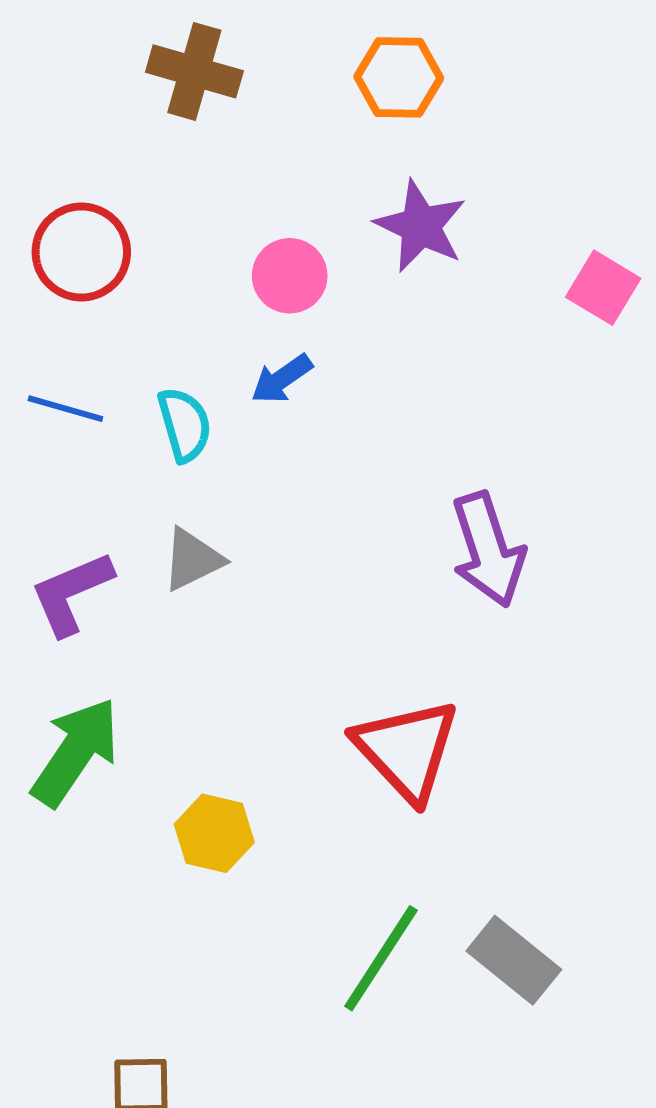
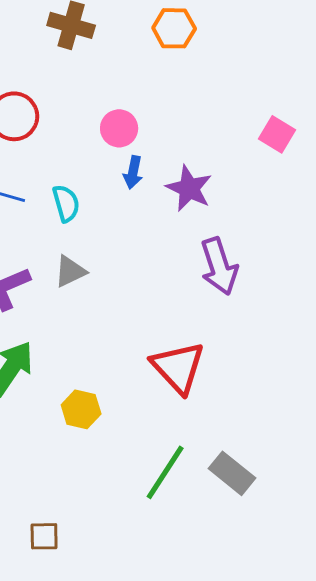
purple star: (421, 226) -> (189, 188), moved
blue arrow: (282, 379) -> (133, 172), moved, turned -44

